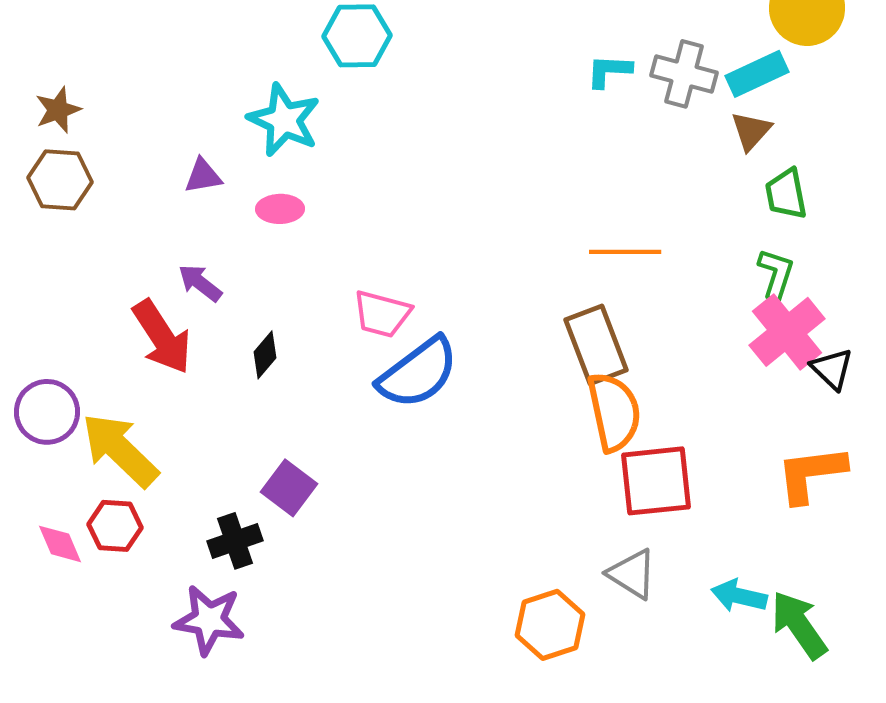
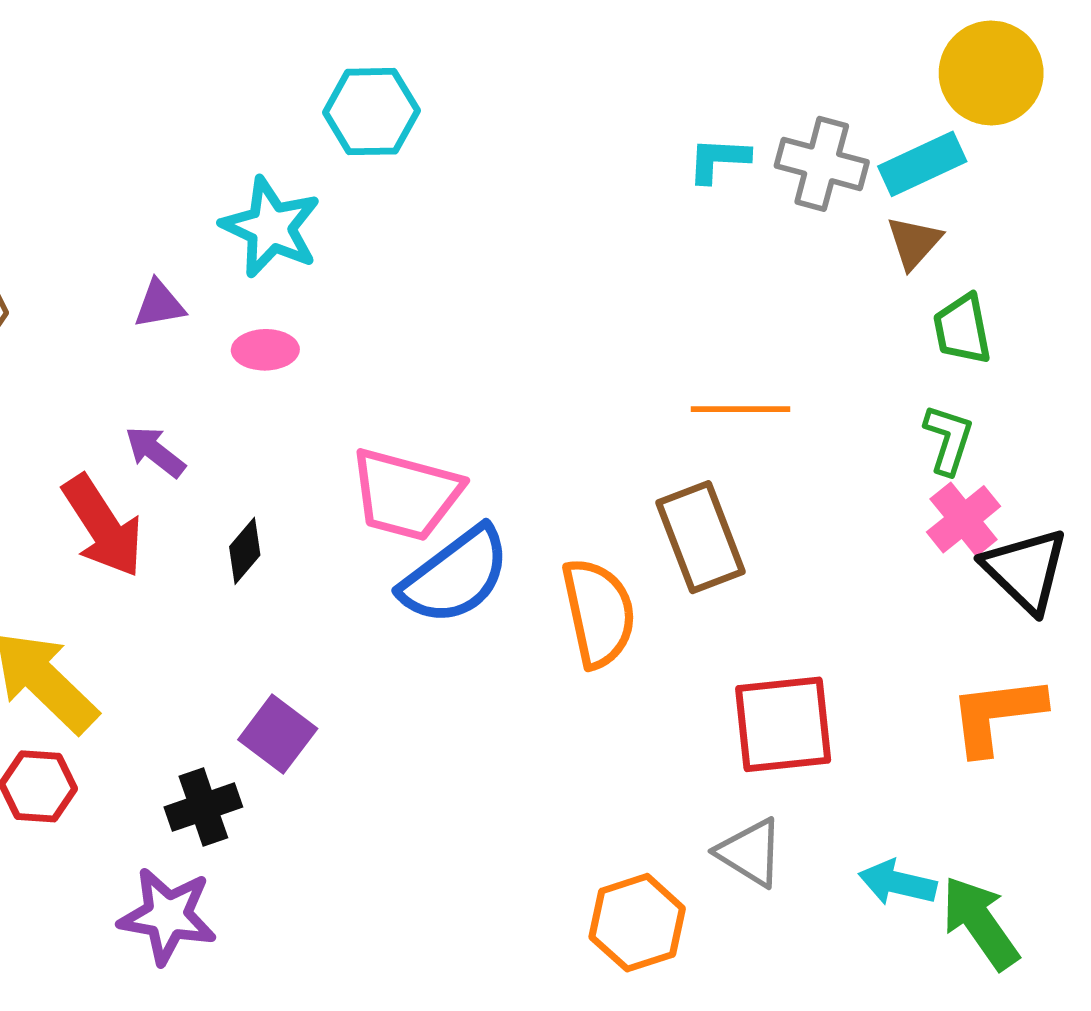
pink trapezoid: (382, 314) -> (406, 494), size x1.4
pink cross: (787, 332) -> (964, 519), size x0.7
black triangle: (832, 369) -> (1026, 570), size x1.5
orange semicircle: (614, 412) -> (599, 613), moved

